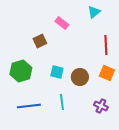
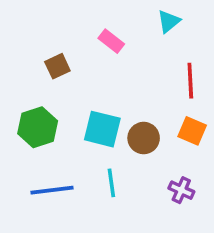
brown square: (40, 41) -> (57, 66), moved
cyan square: (57, 72) -> (102, 129), size x1.5

